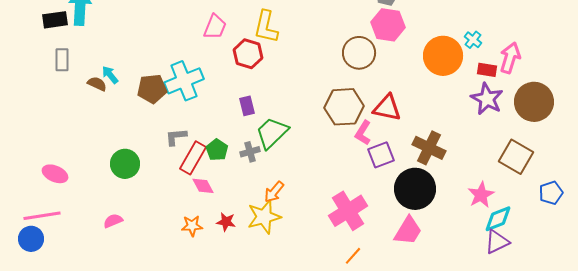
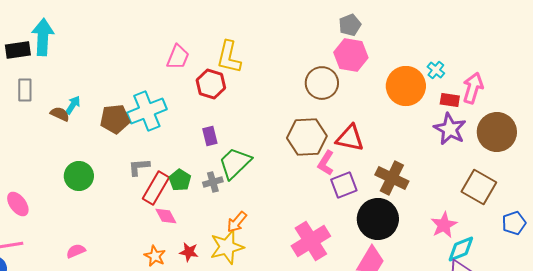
cyan arrow: (110, 75) -> (73, 105), turned 72
green circle: (125, 164) -> (79, 176), moved
pink ellipse: (55, 174) -> (18, 204), turned 30
orange star: (192, 226) -> (155, 256), turned 30

